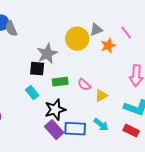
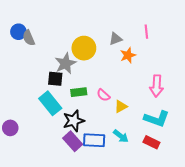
pink line: (126, 33) -> (146, 32), moved, turned 32
yellow circle: (77, 39) -> (84, 48), moved
cyan rectangle: (32, 93) -> (50, 103), size x1.6

